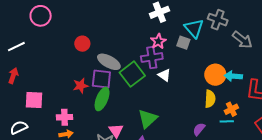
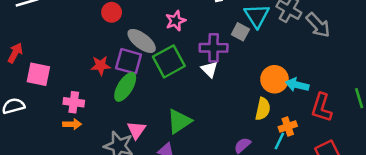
gray arrow: (242, 40) -> (318, 25), moved
pink star: (158, 41) -> (176, 21), moved
purple cross: (152, 58) -> (214, 48), moved
red arrow: (13, 76) -> (15, 53), moved
cyan line: (227, 121) -> (279, 141), turned -72

